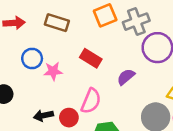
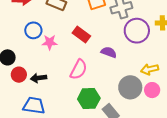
purple semicircle: (126, 77) -> (109, 52), turned 56
red circle: (69, 118) -> (19, 75), moved

